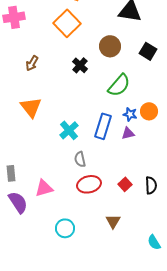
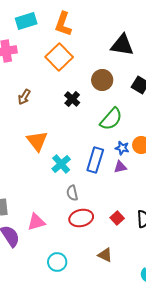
orange triangle: (31, 107) -> (37, 141), moved
brown triangle: (113, 221) -> (105, 255), turned -35

